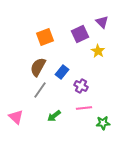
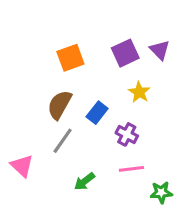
purple triangle: (102, 22) -> (160, 50), moved
yellow star: (98, 51) -> (139, 92), moved
pink triangle: (16, 117) -> (22, 166), moved

